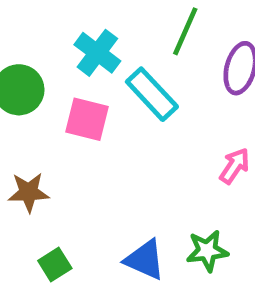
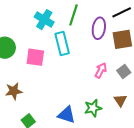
cyan cross: (97, 53) -> (44, 20), moved
cyan rectangle: (152, 94) -> (62, 43), turned 35

